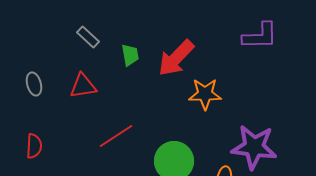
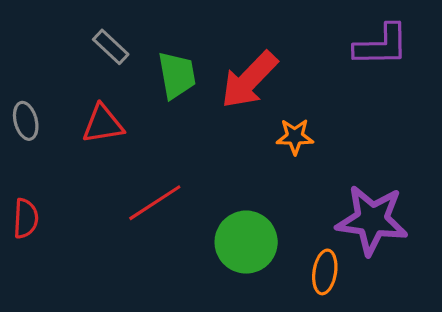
green trapezoid: (130, 55) -> (177, 75), size x1.4
orange star: (205, 94) -> (295, 137), size x0.7

